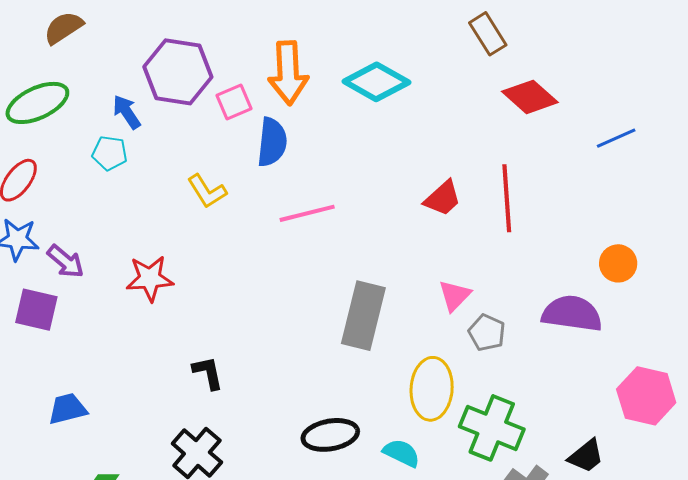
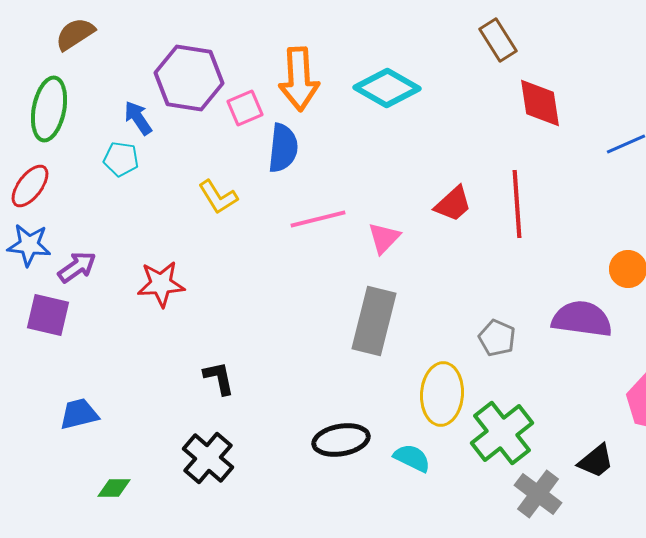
red diamond: (530, 97) -> (540, 103), turned 40
green ellipse: (37, 103) -> (49, 109), turned -54
purple arrow: (66, 261) -> (77, 267), turned -75
pink triangle: (455, 296) -> (384, 238), moved
green cross: (492, 428) -> (502, 433), turned 30

